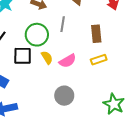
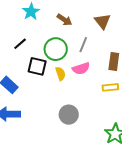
pink semicircle: (68, 61) -> (81, 69), moved

